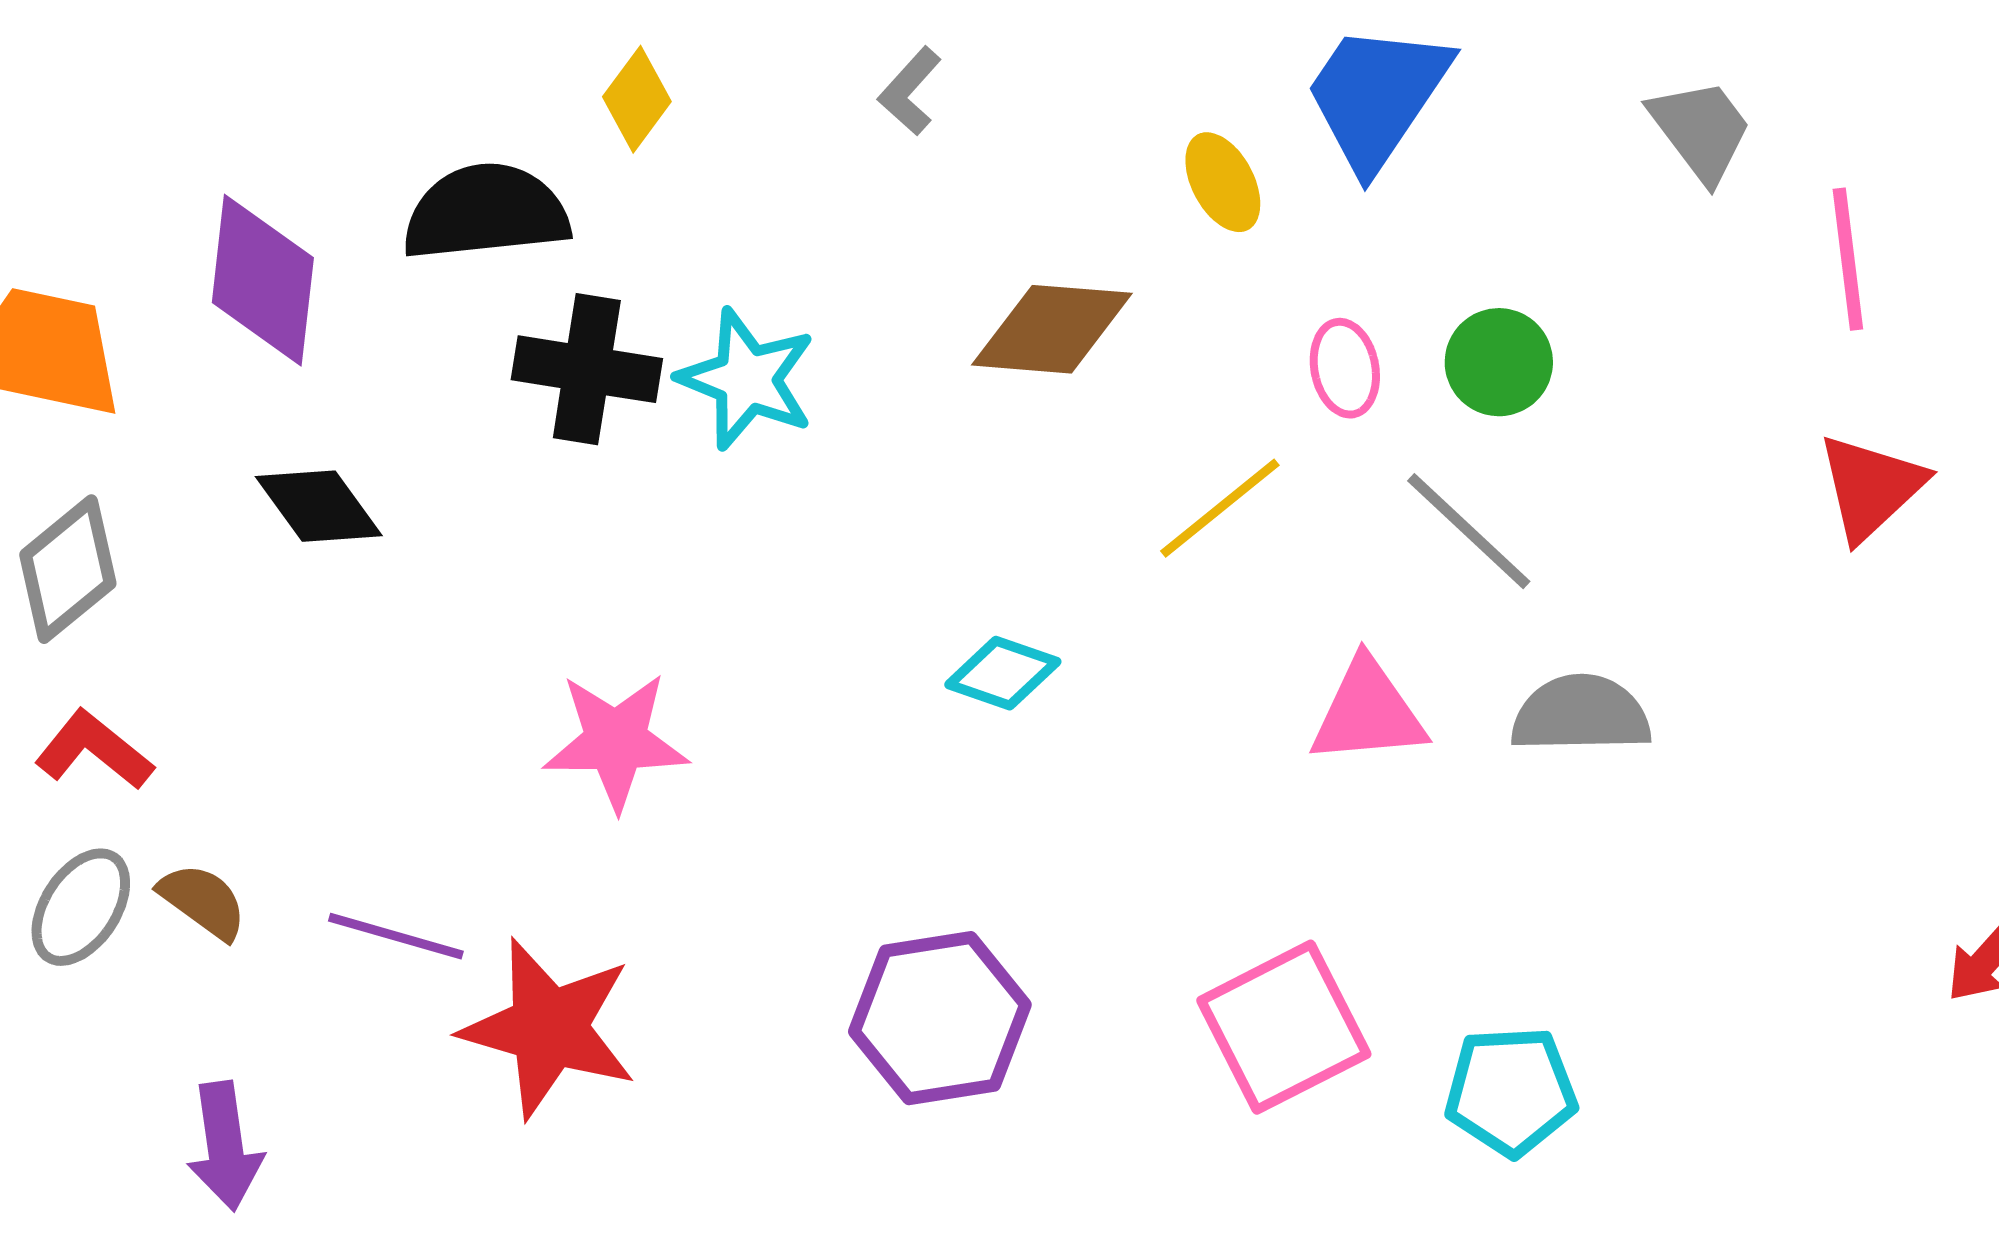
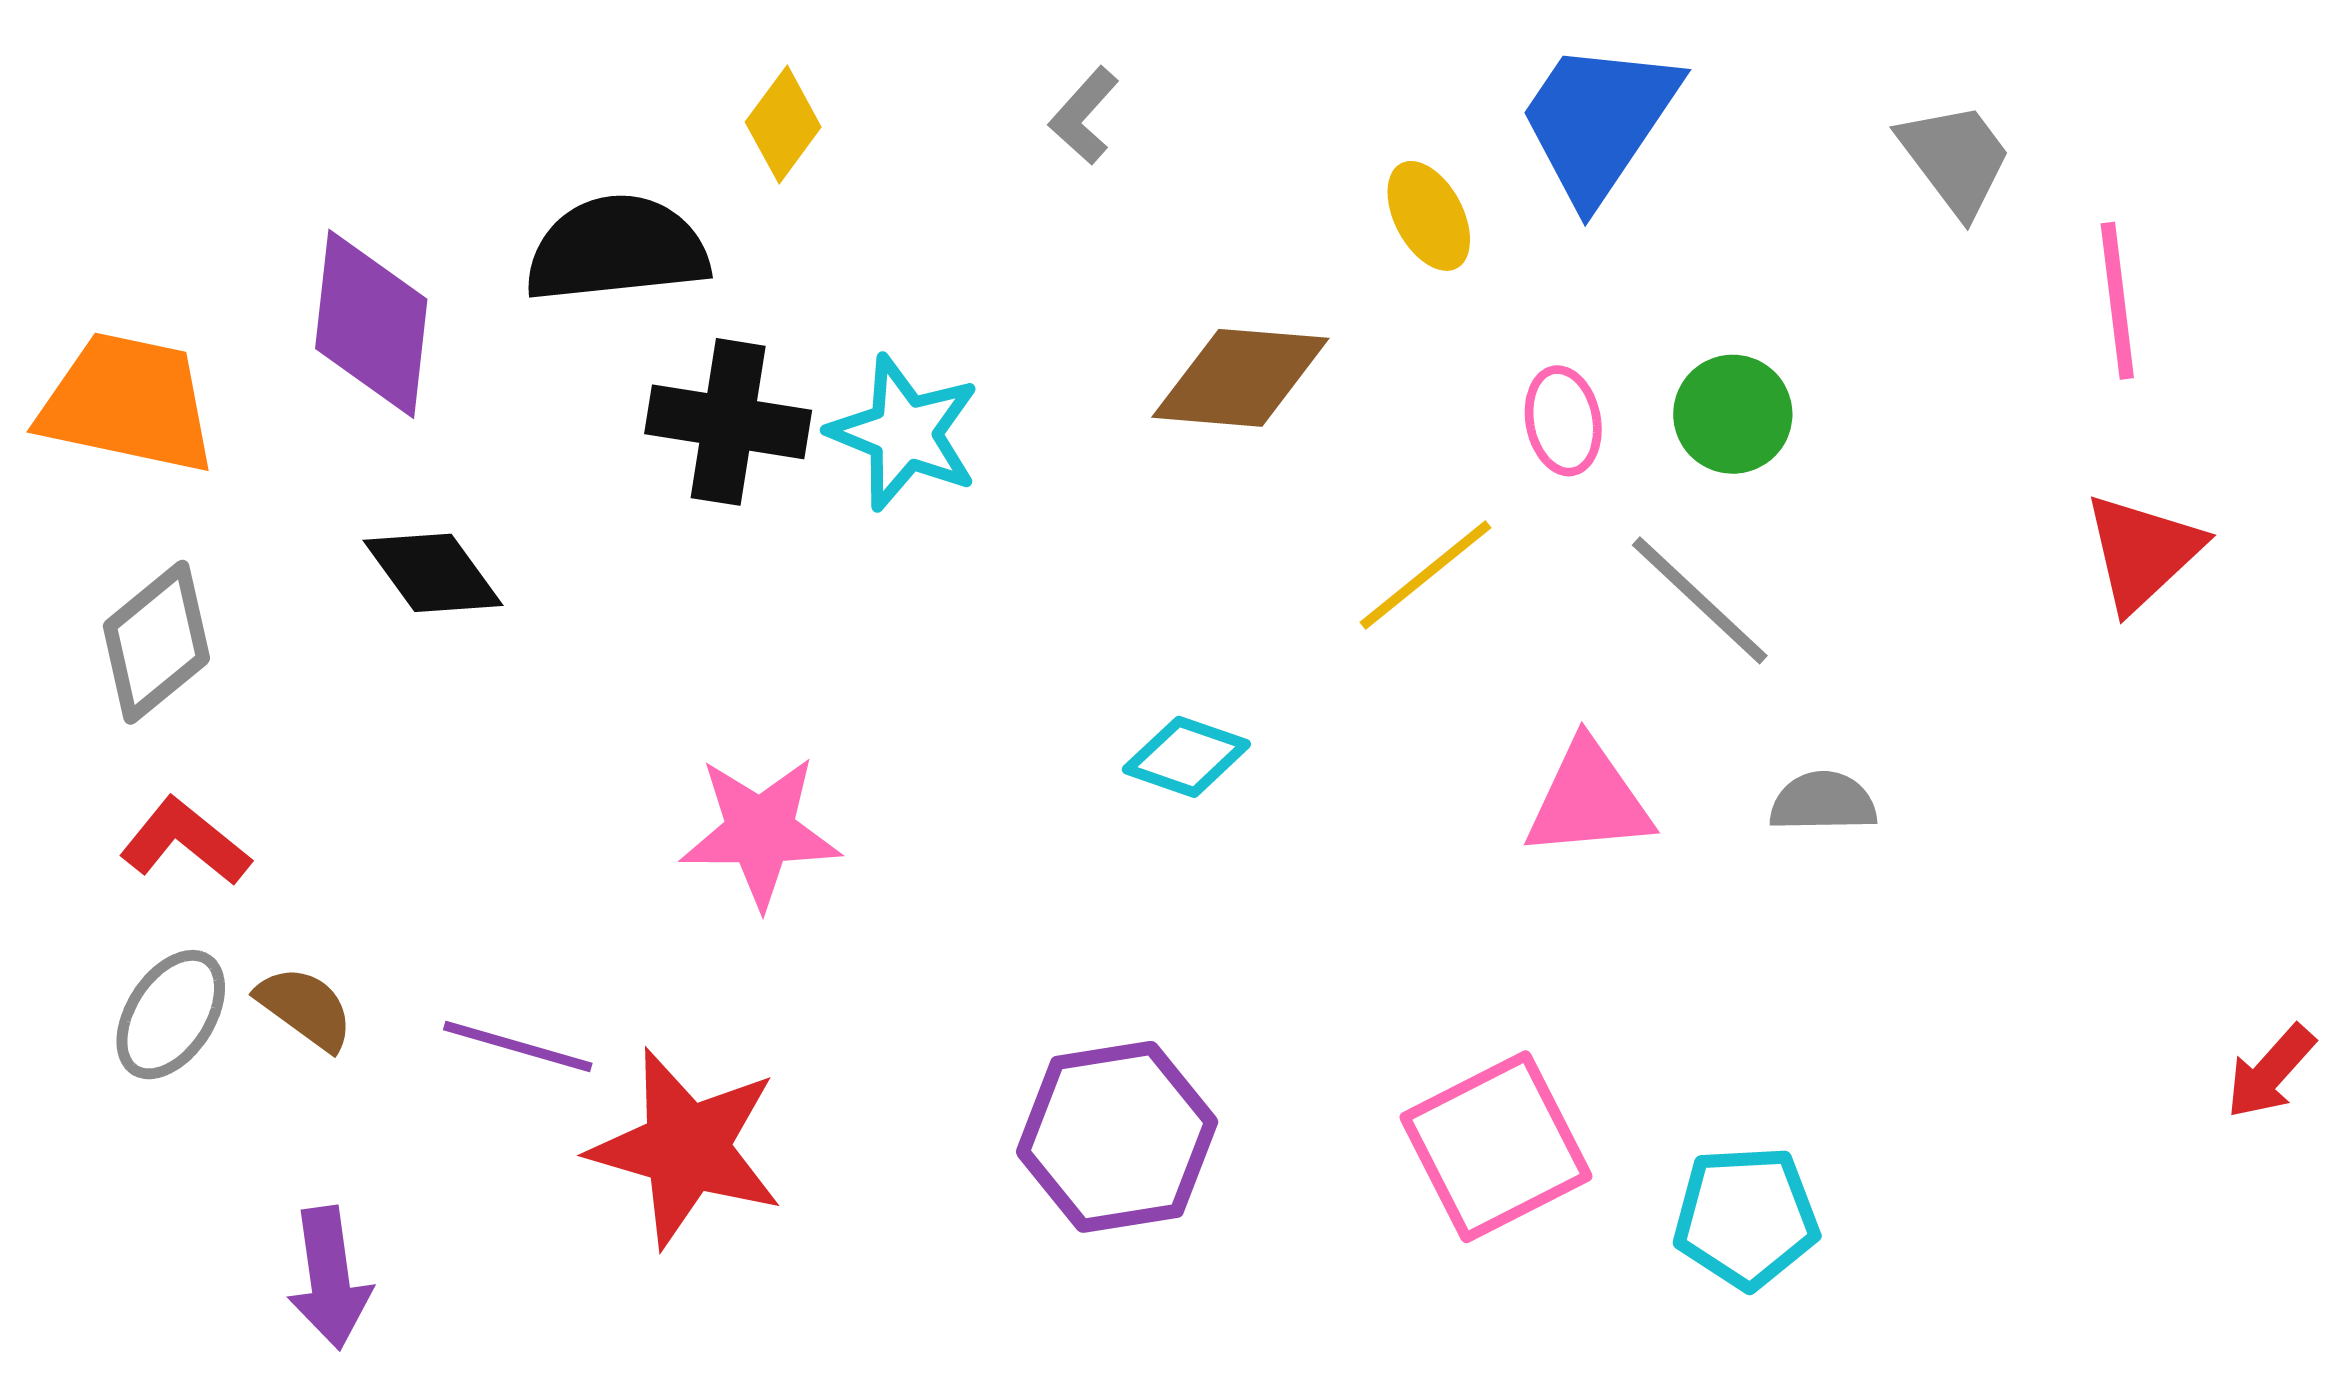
gray semicircle: (1581, 714) -> (1823, 802), size x0.7

